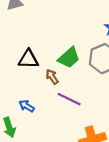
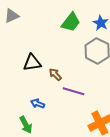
green trapezoid: (69, 58) -> (71, 22), moved

